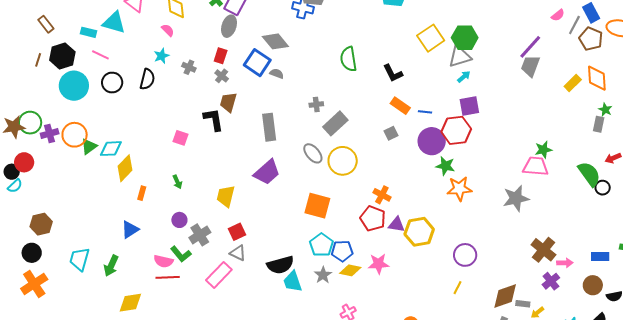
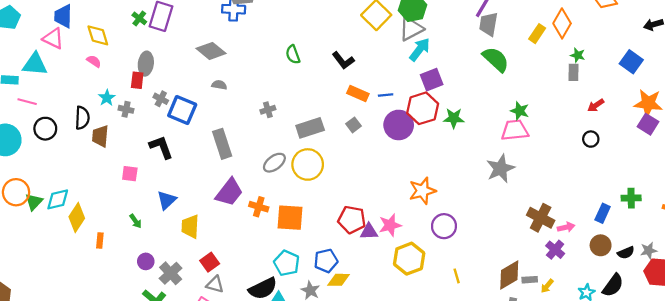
gray ellipse: (229, 26) -> (146, 64), moved
cyan star: (161, 56) -> (107, 98), moved
red rectangle: (221, 56) -> (137, 80), moved
green semicircle: (349, 59) -> (293, 55), size x0.7
blue square: (257, 63) -> (182, 110), moved
gray cross: (189, 67) -> (126, 109), moved
cyan arrow: (464, 77) -> (420, 49), size x1.6
orange diamond: (597, 78) -> (562, 23), turned 44
brown trapezoid: (228, 102) -> (100, 136), moved
gray rectangle: (335, 123) -> (310, 128), moved, turned 35
green star: (543, 150) -> (520, 111), turned -30
gray ellipse: (313, 153) -> (274, 163), turned -75
green star: (445, 166) -> (454, 118), moved
green semicircle: (589, 174) -> (496, 59), moved
orange star: (459, 189) -> (422, 191), moved
orange cross: (382, 195) -> (259, 207), moved
purple triangle: (397, 225) -> (369, 231), moved
blue triangle: (130, 230) -> (167, 200), moved
yellow hexagon: (419, 232) -> (409, 259), moved
cyan pentagon: (321, 245) -> (287, 263), moved
purple circle: (465, 255) -> (444, 226), moved
blue rectangle: (600, 257) -> (603, 213), turned -54
pink star: (379, 264) -> (390, 225), moved
yellow line: (457, 288) -> (457, 276), turned -32

